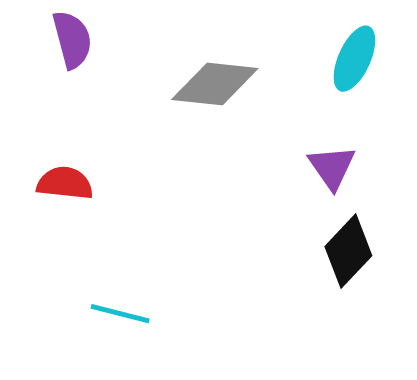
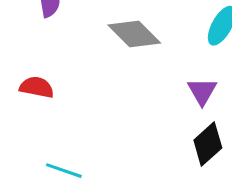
gray diamond: (215, 84) -> (134, 34), turned 34

